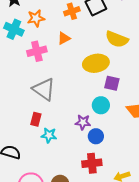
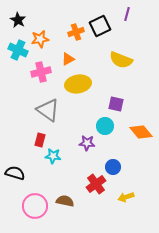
yellow ellipse: (96, 63) -> (78, 84), moved
blue circle: (96, 136) -> (113, 167), moved
red cross: (92, 163) -> (96, 184), turned -30

